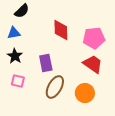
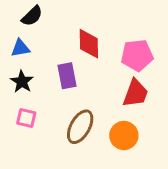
purple rectangle: (46, 63) -> (67, 76), moved
red trapezoid: (93, 64) -> (136, 93), turned 75

